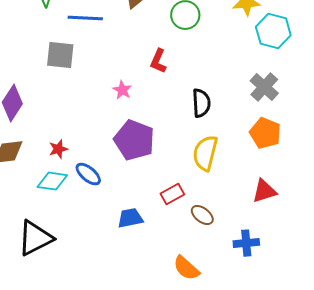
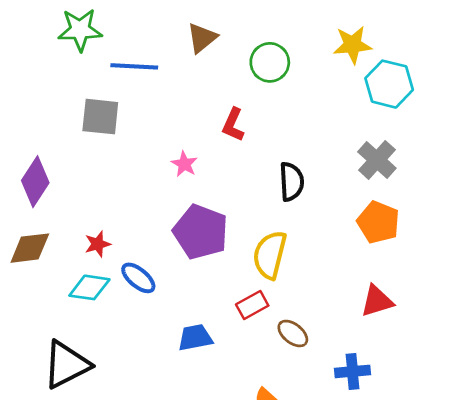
yellow semicircle: (205, 153) -> (270, 255), moved

